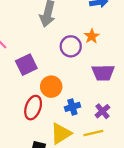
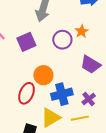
purple square: (26, 65) -> (26, 42), moved
purple trapezoid: (103, 73) -> (91, 65), turned 30
blue cross: (72, 107) -> (62, 94), size x1.5

